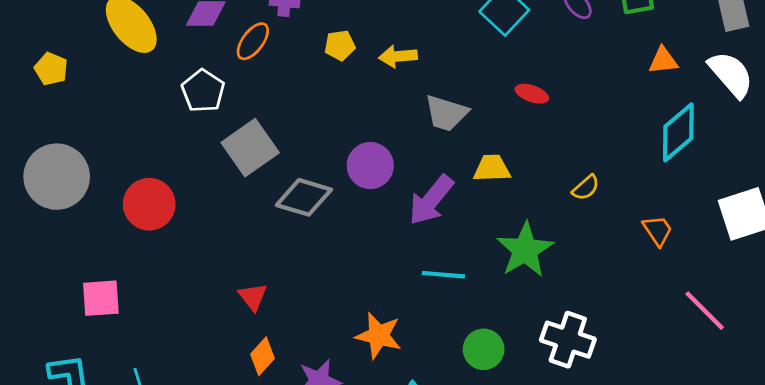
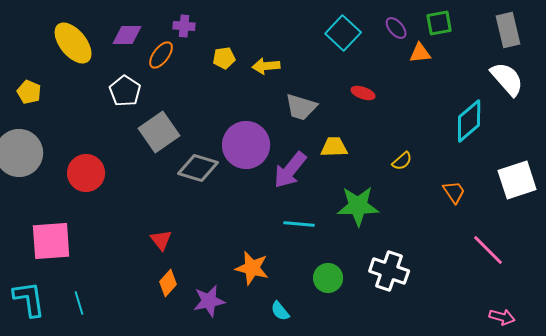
orange triangle: (663, 61) -> (420, 53), moved
yellow pentagon: (51, 69) -> (29, 92), moved
purple circle: (370, 166) -> (246, 145), size x1.4
green star: (525, 250) -> (358, 206), turned 30
pink square: (101, 298) -> (51, 241), size x1.4

